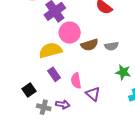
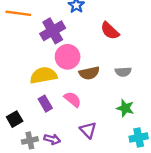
gray semicircle: (111, 46) -> (123, 72), moved
pink semicircle: (76, 81) -> (73, 99), moved, turned 133
gray cross: (44, 107) -> (30, 140), turned -32

